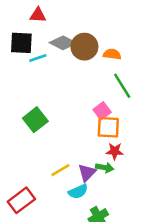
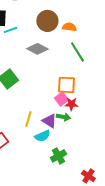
gray diamond: (63, 43) -> (37, 49), moved
pink square: (102, 111) -> (61, 99), moved
yellow line: (60, 170) -> (28, 119), turned -42
purple triangle: (87, 173) -> (49, 121), turned -42

